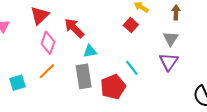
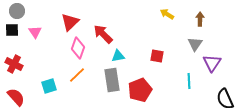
red square: (131, 25) -> (157, 56), moved, turned -32
purple triangle: (169, 62) -> (212, 63), moved
cyan line: (132, 68) -> (189, 81), moved, turned 35

